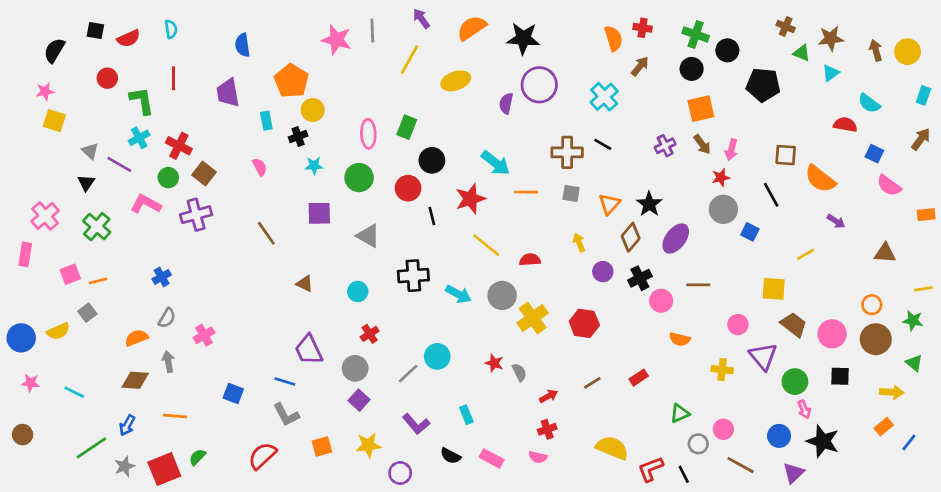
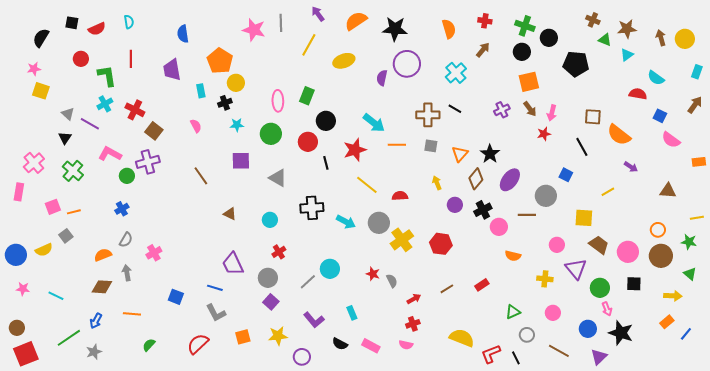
orange semicircle: (613, 38) -> (449, 29), moved
green circle: (168, 178) -> (127, 176), moved
gray circle: (723, 209) -> (546, 196), moved
pink circle: (723, 429) -> (553, 313), moved
red square: (164, 469) -> (26, 354), moved

